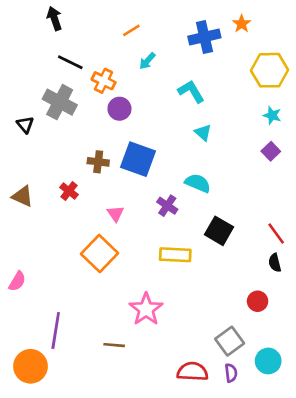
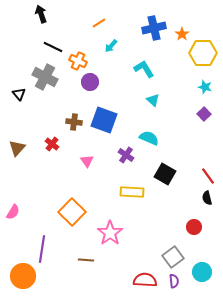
orange star: (242, 24) -> (182, 34), moved
brown triangle: (23, 196) -> (17, 148), turned 48
orange square: (100, 253) -> (72, 212), moved

